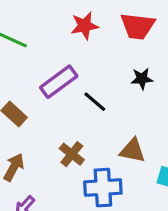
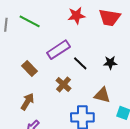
black star: (142, 79) -> (110, 63), moved
brown cross: (72, 154) -> (63, 84), moved

